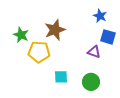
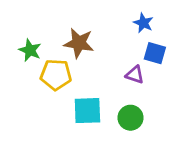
brown star: (55, 30) -> (79, 43), turned 30
cyan square: (61, 77) -> (87, 111), size x1.5

